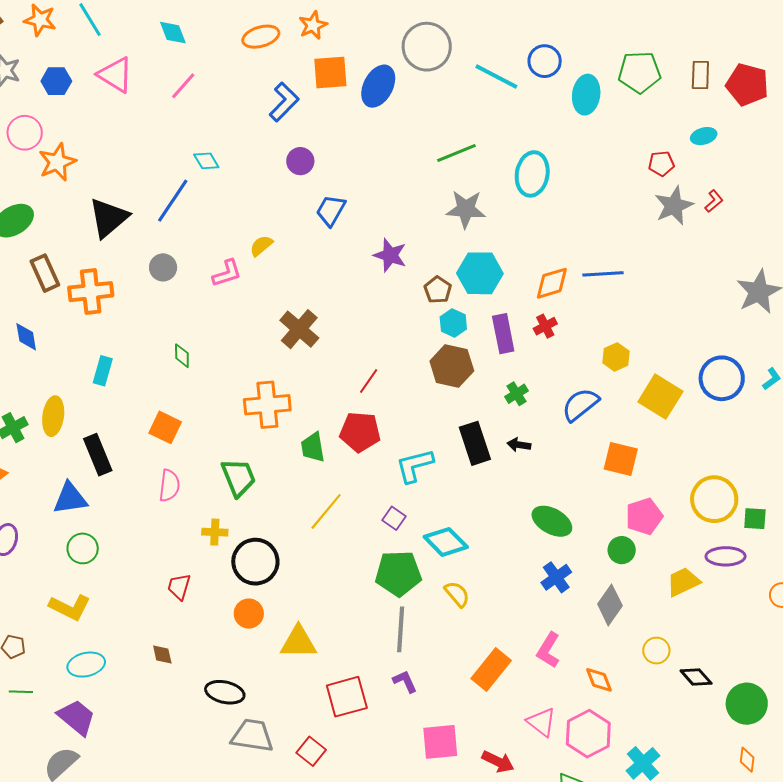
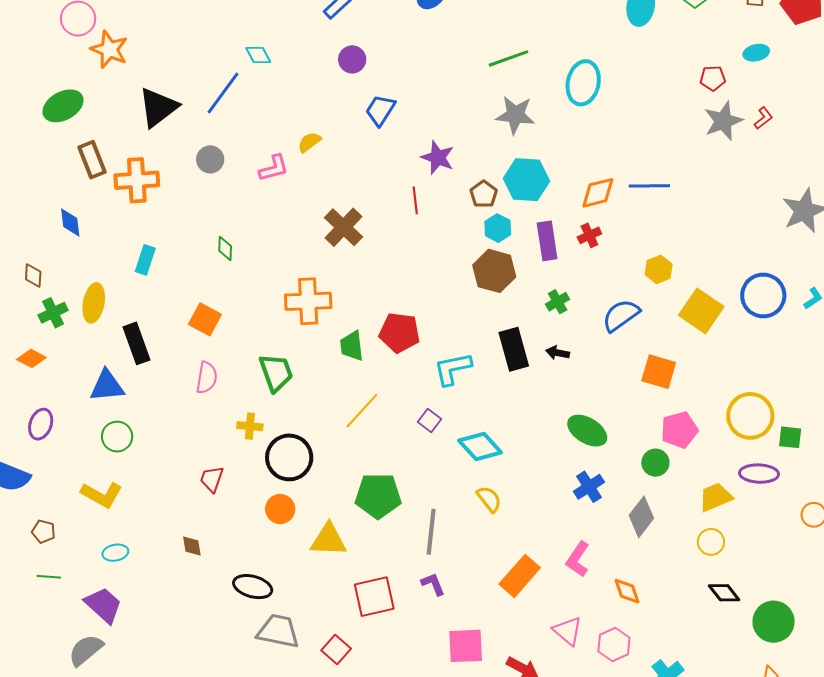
orange star: (57, 162) -> (109, 49), turned -30
red line: (369, 381) -> (415, 200), moved, turned -44
green pentagon: (398, 573) -> (378, 496), moved
yellow circle: (656, 651) -> (711, 542), moved
cyan ellipse: (86, 665) -> (115, 553), size x0.7
pink hexagon: (588, 734) -> (614, 644), size x0.7

